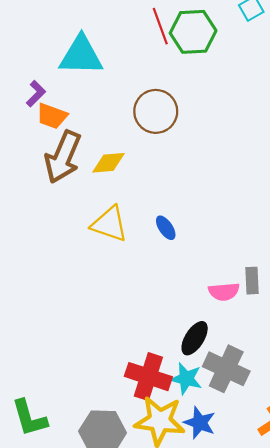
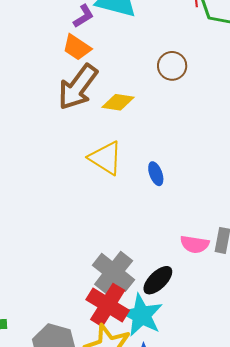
purple L-shape: (36, 94) -> (84, 16), moved
brown circle: (156, 111) -> (172, 66), size x0.7
gray cross: (226, 369) -> (114, 272), moved
cyan star: (186, 379) -> (141, 315), size x1.4

